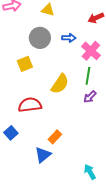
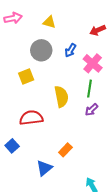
blue arrow: (69, 38) -> (70, 50), turned 120
yellow semicircle: (60, 84) -> (61, 97), turned -45
orange rectangle: (55, 137) -> (65, 150), moved

